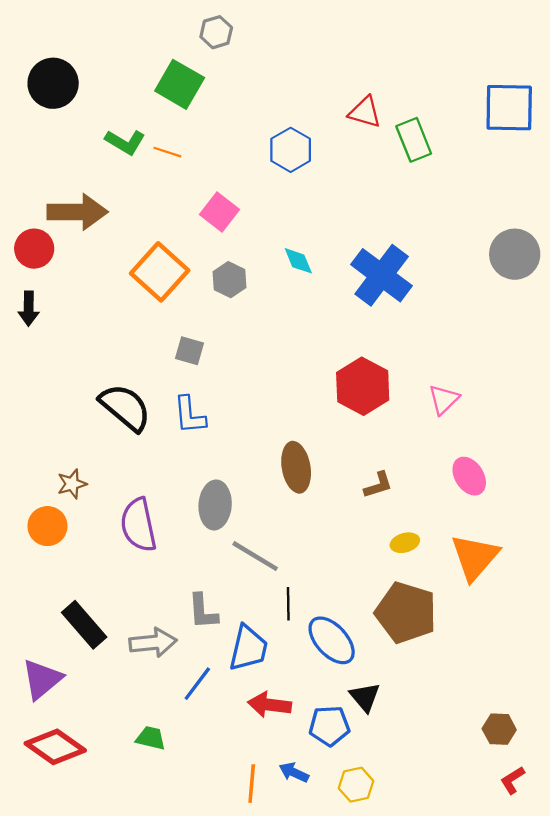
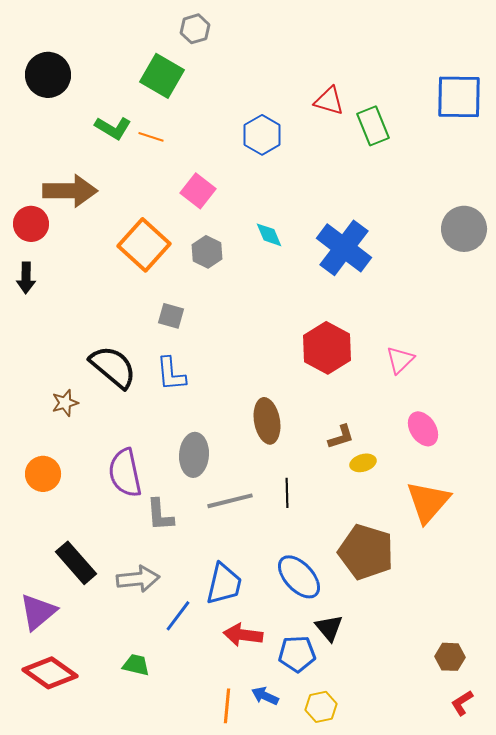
brown star: (72, 484) -> (65, 403), moved
yellow ellipse: (405, 543) -> (363, 463), moved
gray line: (255, 556) -> (230, 501), turned -45
black line: (288, 604) -> (287, 493), moved
gray L-shape: (203, 612) -> (160, 515), moved

